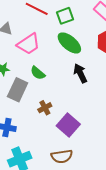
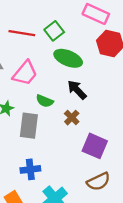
black arrow: (80, 73) -> (77, 90), moved
brown cross: (45, 108) -> (72, 118), moved

